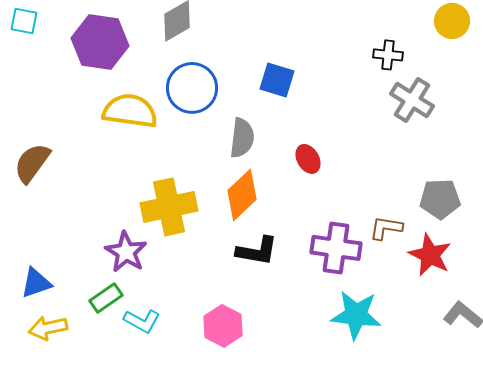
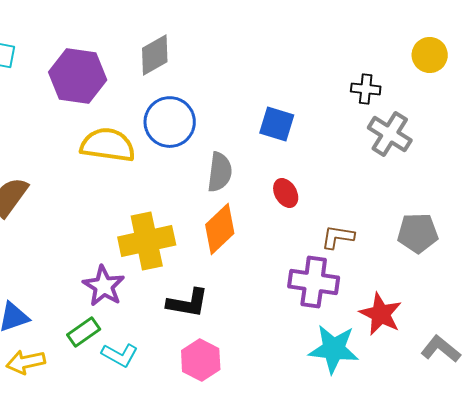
blue square: (277, 80) -> (277, 124), moved
brown L-shape: (386, 228) -> (338, 237), moved
black L-shape: (257, 251) -> (188, 303), moved
red star: (430, 255) -> (381, 314), moved

